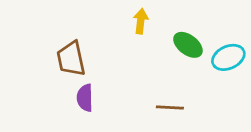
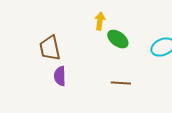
green ellipse: (188, 45) -> (118, 39), moved

